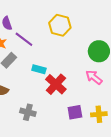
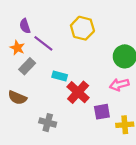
pink arrow: (94, 77) -> (119, 85), turned -54
purple square: (75, 112) -> (102, 112), moved

